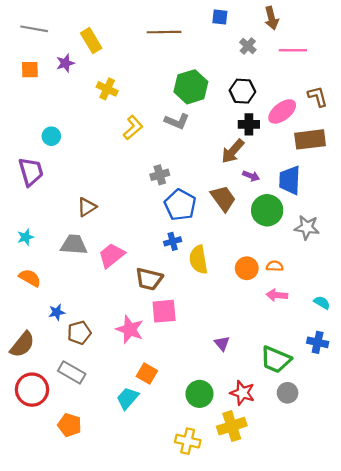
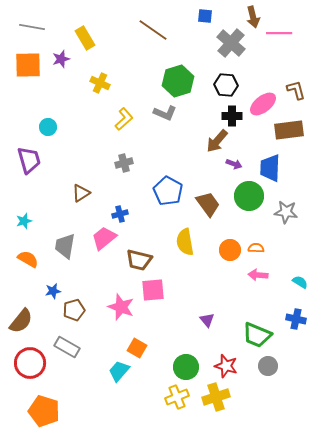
brown line: (164, 32) -> (153, 30), turned 36
gray cross: (248, 46) -> (231, 43), size x1.8
pink line: (293, 50) -> (279, 33), moved
orange square: (30, 70) -> (28, 65), size x1.6
gray cross: (160, 175) -> (124, 163), moved
brown trapezoid: (223, 198) -> (208, 204), moved
blue cross: (173, 241) -> (120, 214), moved
gray trapezoid: (74, 245) -> (65, 246), moved, turned -84
orange pentagon: (70, 425) -> (44, 411), moved, size x1.4
yellow cross: (188, 441) -> (177, 397), moved, turned -35

